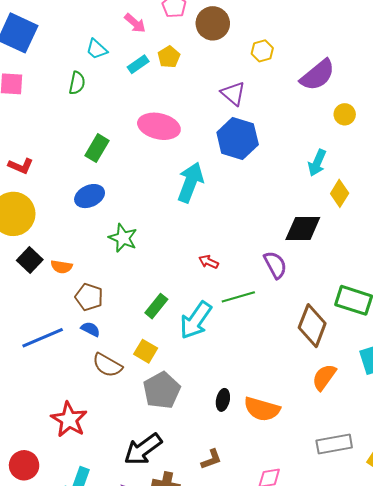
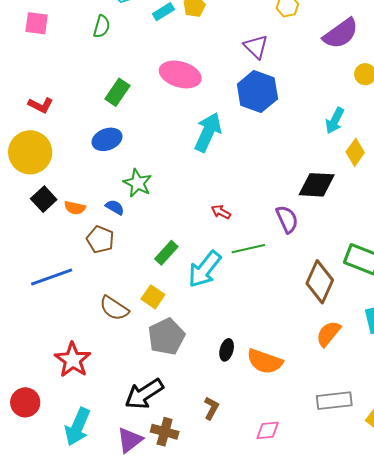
blue semicircle: (90, 329) -> (115, 207), moved
brown L-shape: (211, 459) -> (211, 408), turned -45

